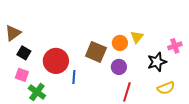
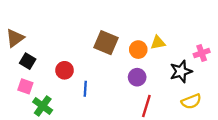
yellow triangle: (137, 37) -> (158, 43), turned 40
brown square: (96, 52) -> (106, 43), moved
red circle: (56, 61) -> (65, 70), size x0.6

